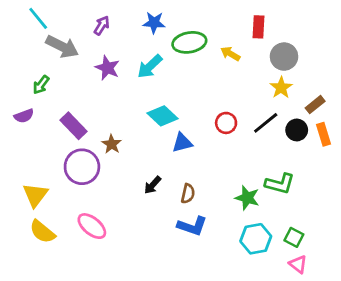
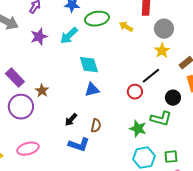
purple star: (107, 68) -> (39, 37), turned 30
cyan diamond: (162, 116) -> (89, 65), moved, turned 30
red circle: (226, 123) -> (135, 92), moved
black circle: (297, 130) -> (173, 98), moved
pink ellipse: (92, 226) -> (28, 149), turned -55
blue L-shape: (192, 226) -> (79, 145), moved
green square: (294, 237) -> (171, 157), turned -32

